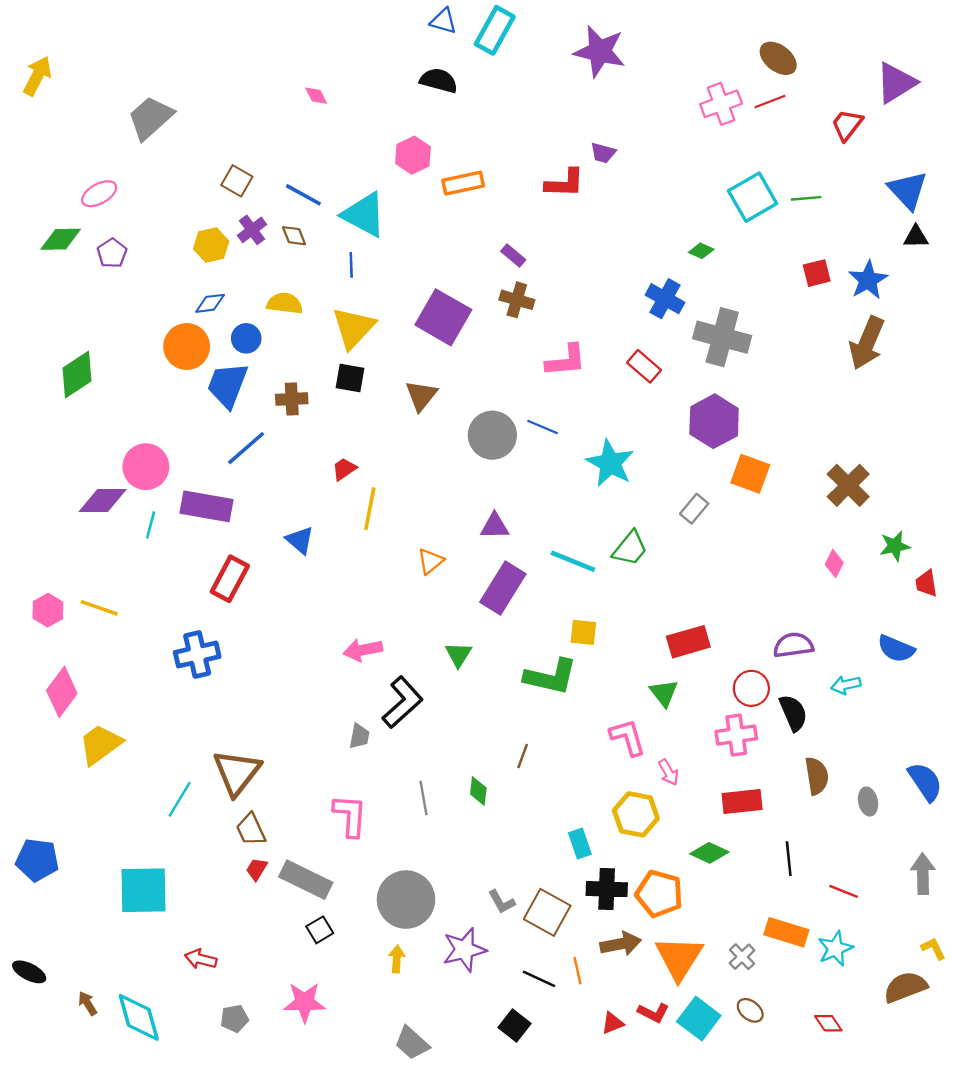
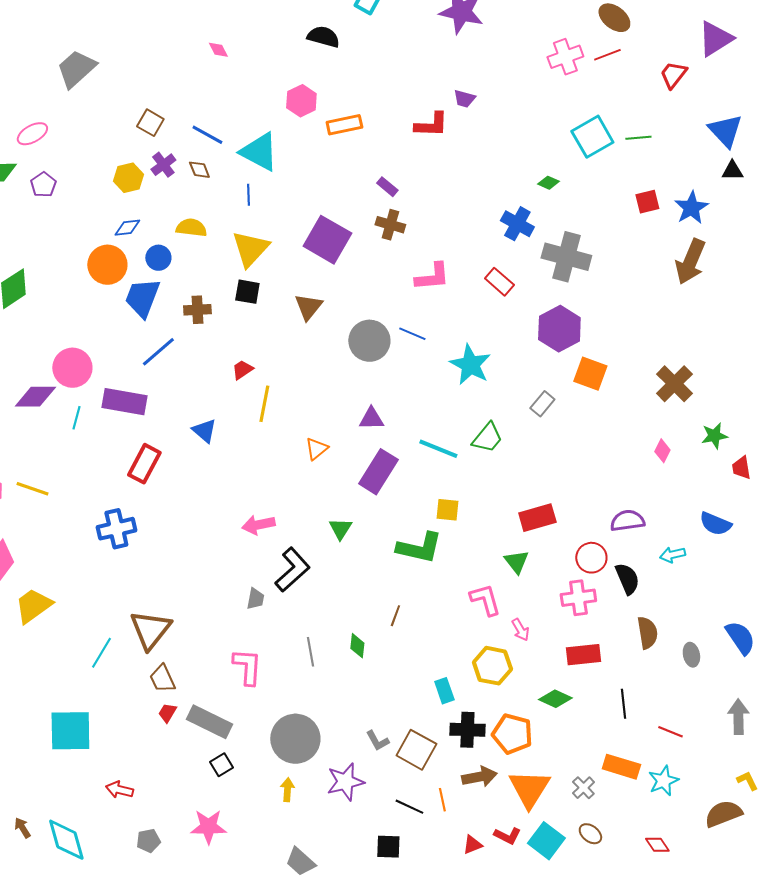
black square: (515, 1026) -> (388, 847), turned -36

